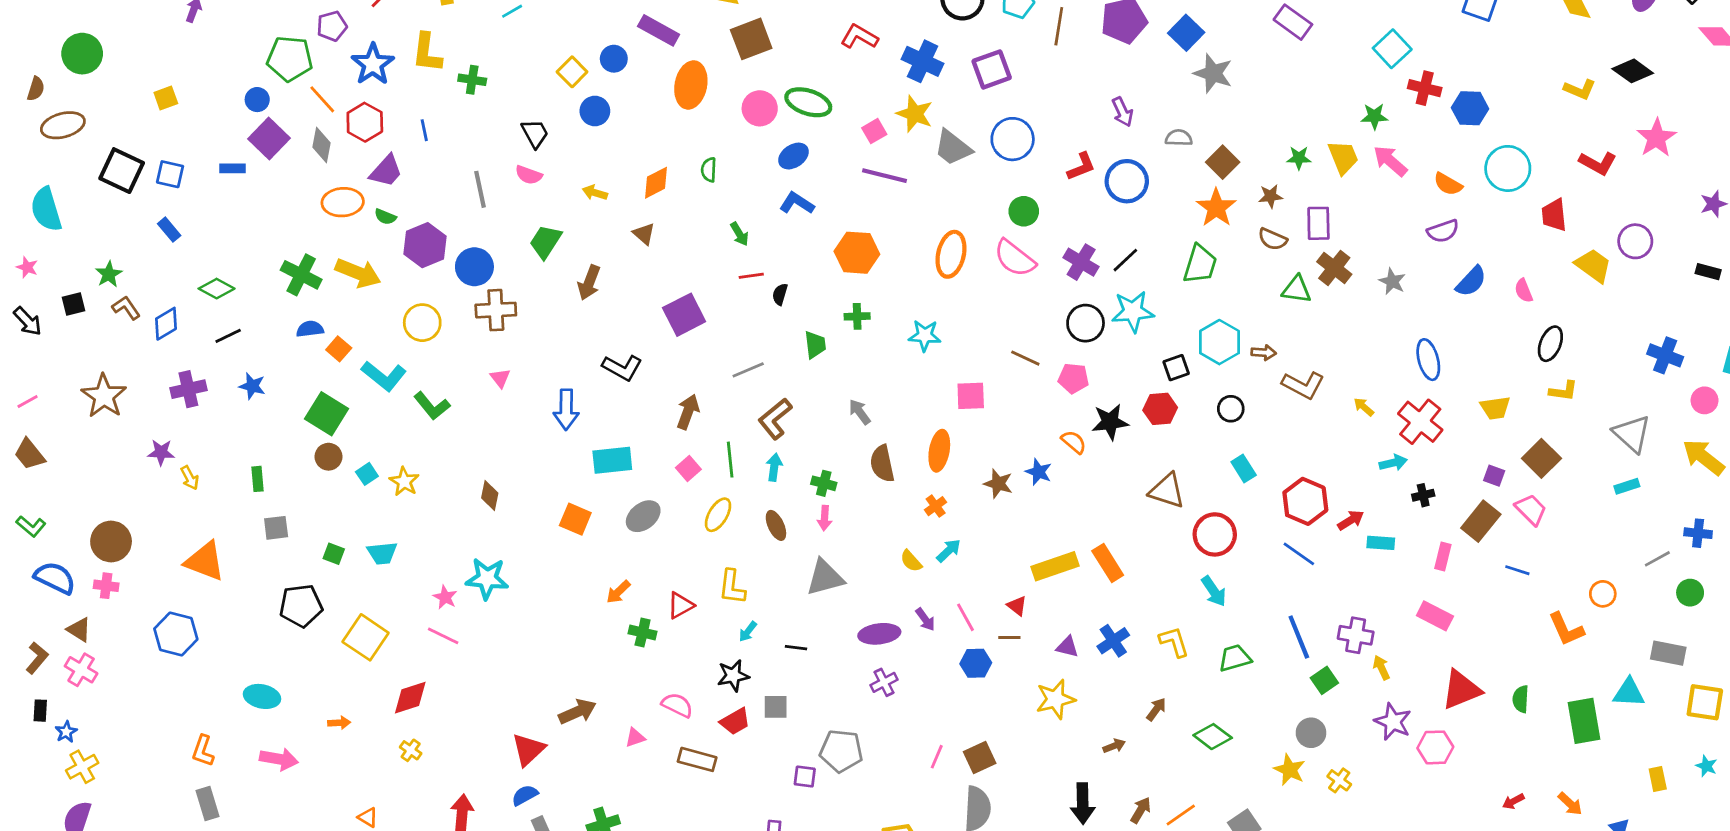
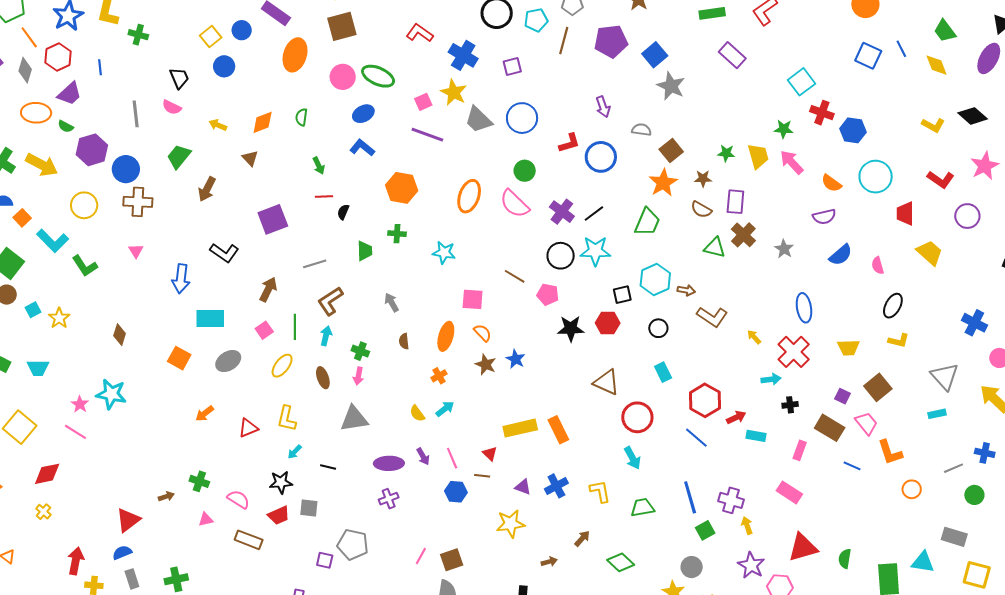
purple square: (992, 69) -> (512, 66), size x0.7
purple circle: (1635, 241) -> (967, 216), moved
orange semicircle: (1074, 442) -> (483, 333), moved
brown semicircle: (882, 464) -> (404, 341), size x0.6
brown rectangle: (1481, 521) -> (830, 428), turned 76
orange L-shape: (1566, 629) -> (890, 452), moved
green cross: (643, 632) -> (199, 481), moved
brown arrow: (577, 712) -> (166, 496), size x0.6

